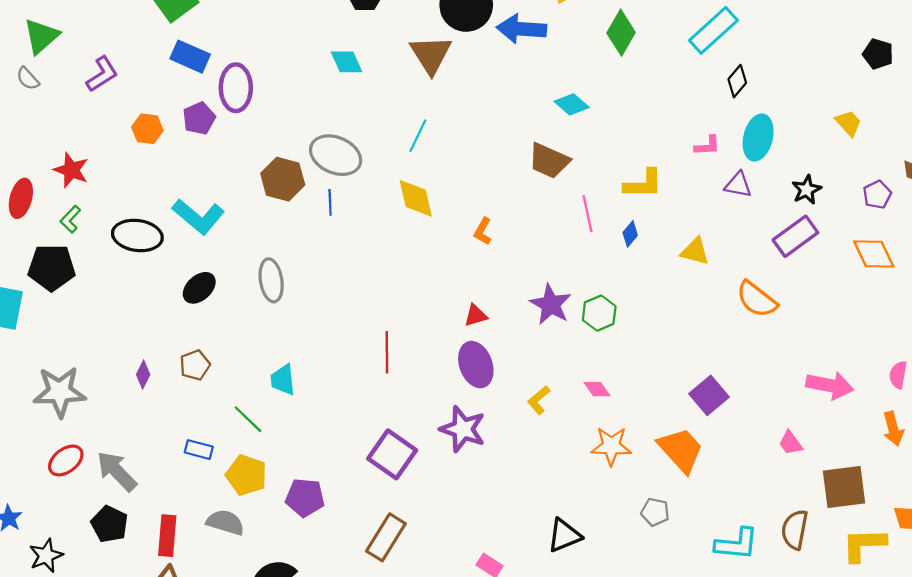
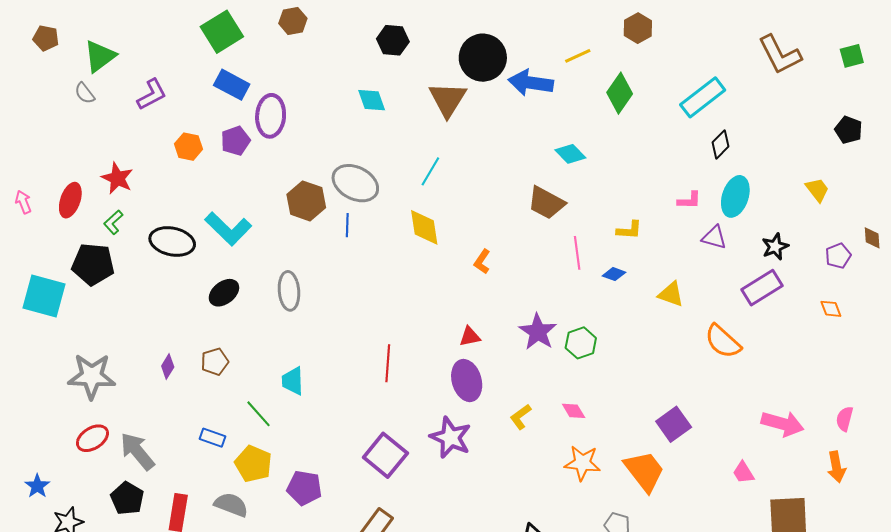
yellow L-shape: (643, 184) -> (629, 230), size x0.7
blue diamond: (630, 234) -> (614, 274), turned 65
orange diamond: (874, 254) -> (831, 309), size x0.6

